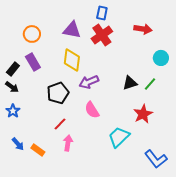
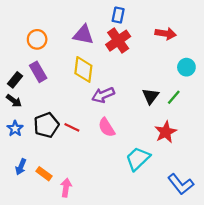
black triangle: (130, 83) -> (151, 96), turned -35
black pentagon: (58, 93) -> (46, 125), moved
red line: (60, 124) -> (72, 127), moved, turned 72
pink arrow: (68, 143) -> (66, 188), moved
blue arrow: (18, 144) -> (21, 167), turned 64

